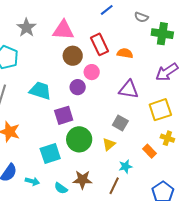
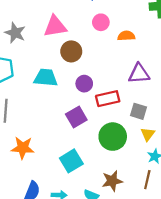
red rectangle: (99, 44) -> (108, 99), moved, turned -65
pink circle: (92, 72) -> (101, 22), moved
cyan trapezoid: (40, 91) -> (46, 78), moved
green circle: (79, 139) -> (113, 137), moved
yellow triangle: (109, 144) -> (148, 134), moved

